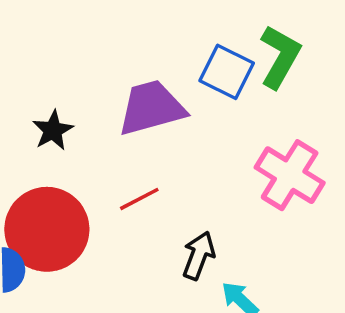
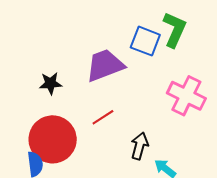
black star: (53, 130) -> (51, 83), turned 30

